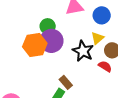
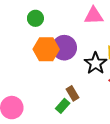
green circle: (48, 26) -> (35, 18), moved

